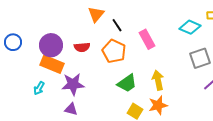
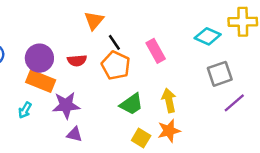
black line: (117, 25) -> (114, 42), moved
purple triangle: (71, 109) -> (75, 134), moved

